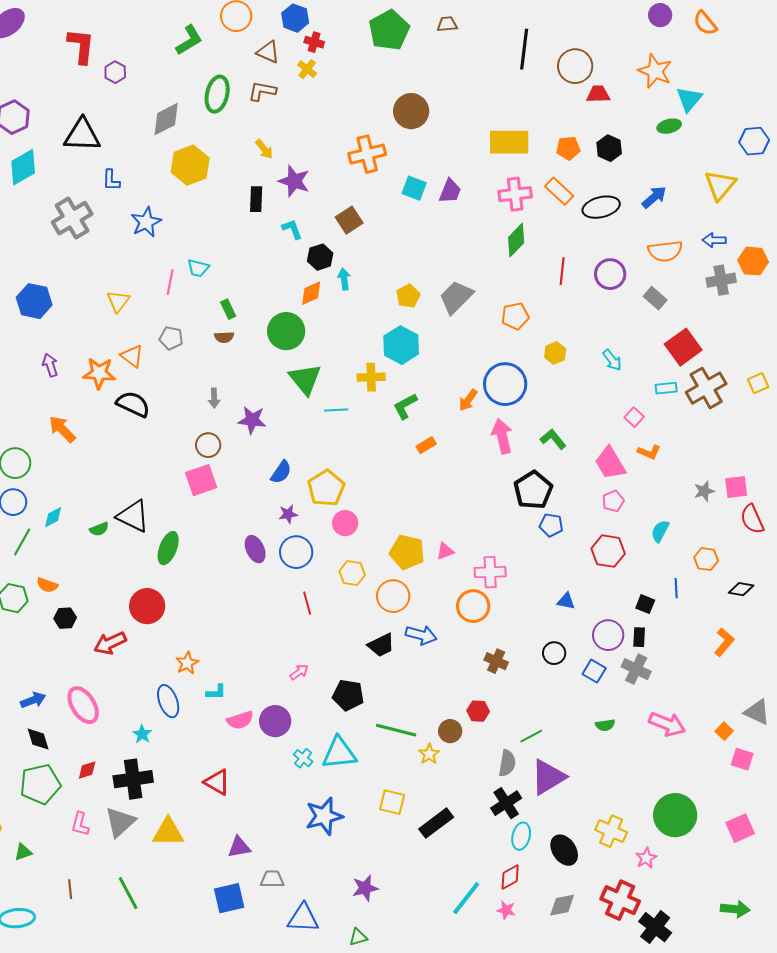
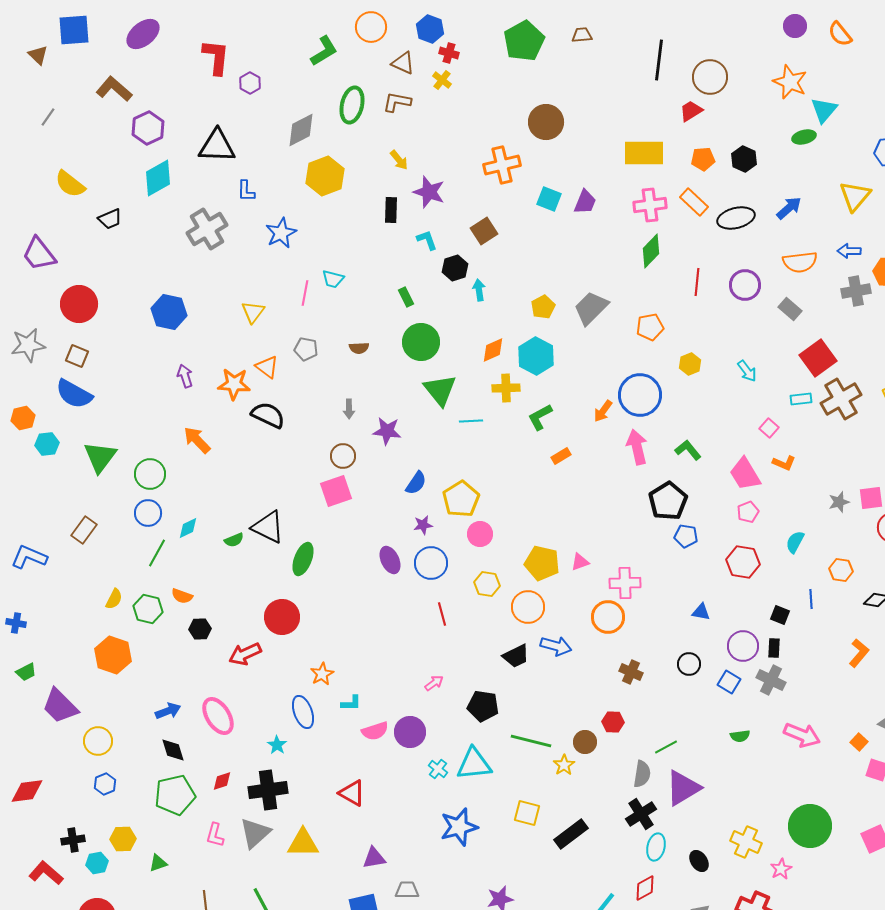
red trapezoid: (598, 94) -> (691, 111), moved, turned -30
orange diamond: (311, 293) -> (493, 350), moved
green rectangle: (228, 309) -> (406, 297), moved
black ellipse: (564, 850) -> (699, 861), size x0.7

